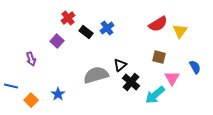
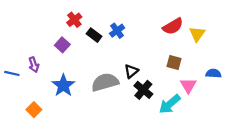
blue semicircle: (195, 67) -> (213, 73), turned -56
blue line: (11, 86) -> (12, 73), moved
blue star: (58, 94) -> (63, 85), moved, size x1.5

